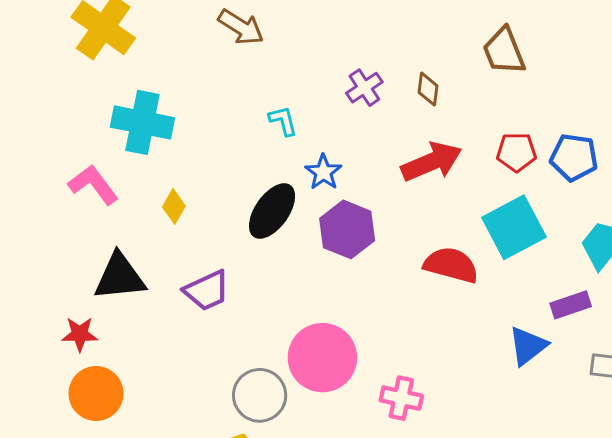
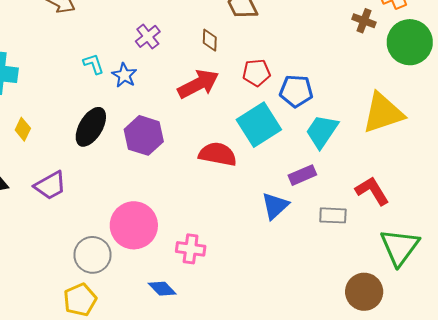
brown diamond: (428, 89) -> (210, 40), moved
blue pentagon: (574, 157) -> (296, 91), moved
blue star: (323, 172) -> (124, 75), moved

